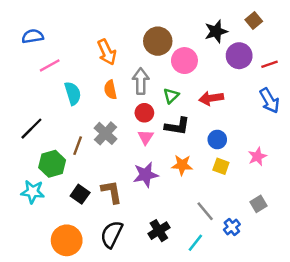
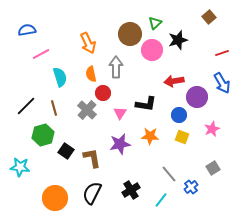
black star: (216, 31) -> (178, 40), moved
purple circle: (239, 56) -> (197, 97), moved
green triangle: (171, 96) -> (155, 23), moved
red circle: (144, 113) -> (103, 93), moved
brown line: (78, 146) -> (54, 108), moved, turned -35
cyan star: (33, 192) -> (20, 167), moved
black square: (80, 194) -> (66, 151), moved

